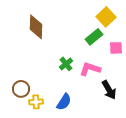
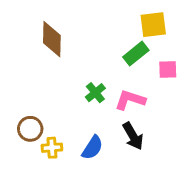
yellow square: (106, 17) -> (153, 25), turned 36
black arrow: (109, 90) -> (133, 136), moved

